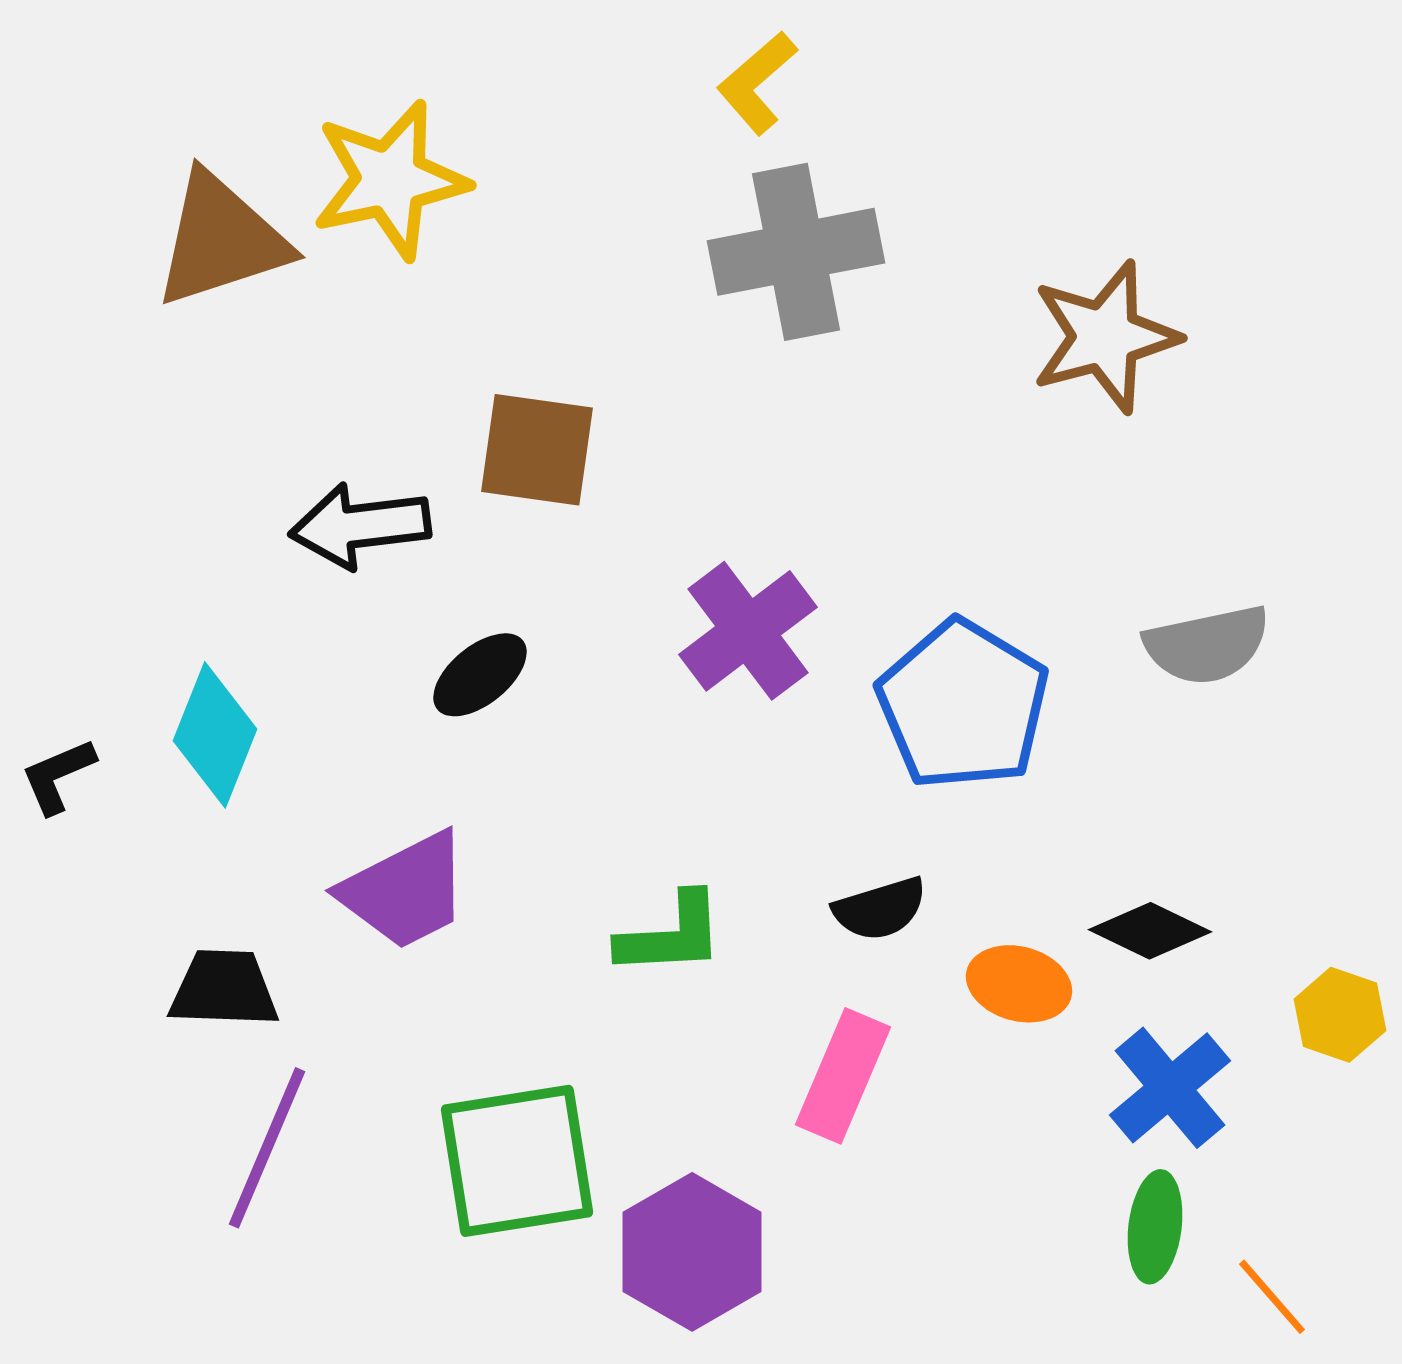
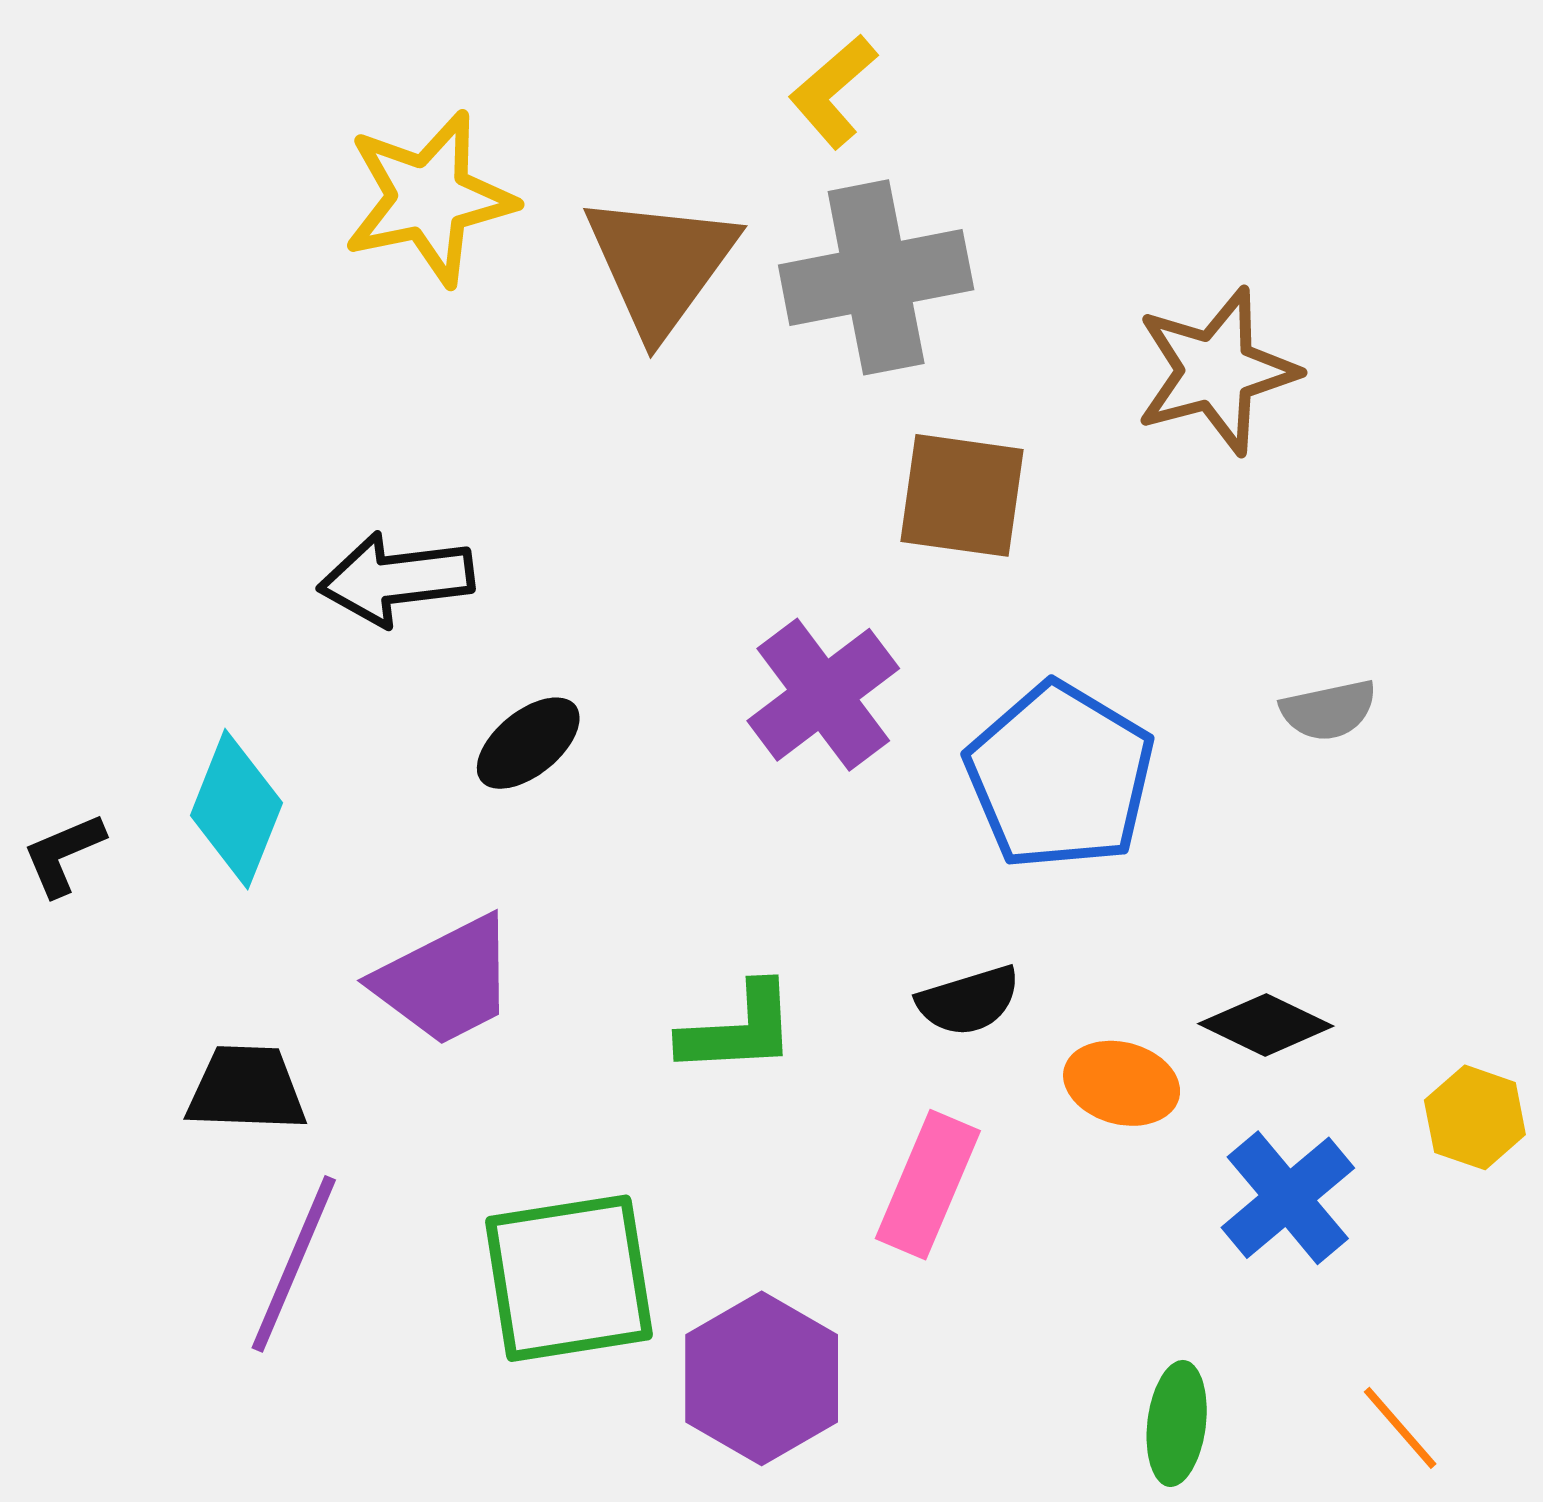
brown triangle: (221, 240) -> (660, 264), moved, turned -36
brown square: (537, 450) -> (962, 495), moved
gray semicircle: (1207, 645) -> (1329, 710), size x0.7
green ellipse: (1155, 1227) -> (1177, 1423), moved

